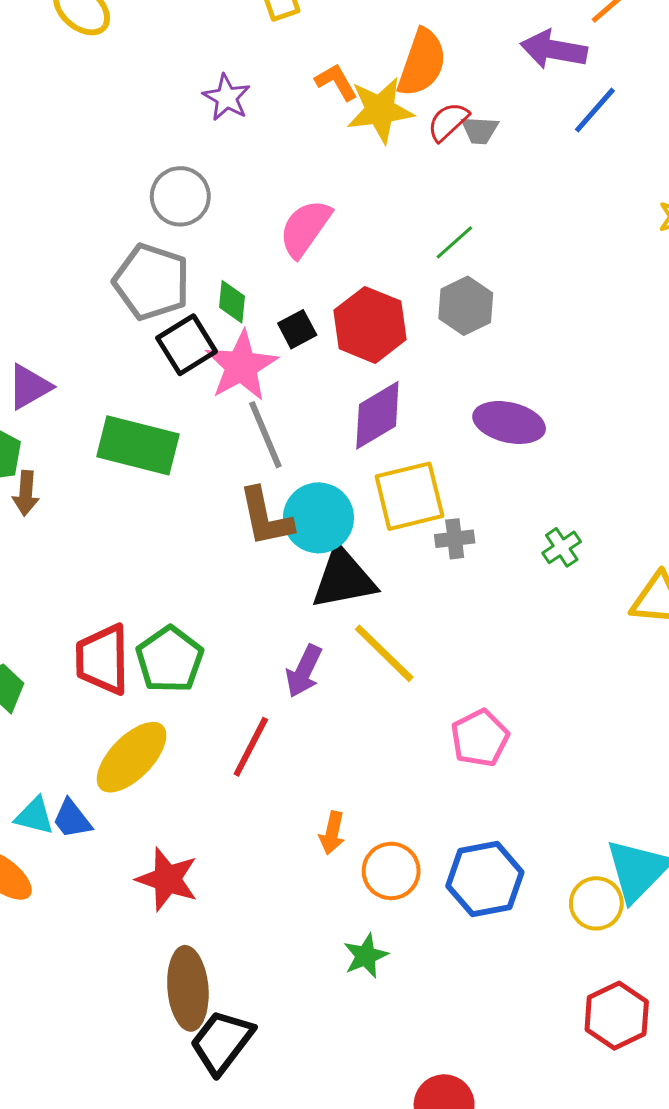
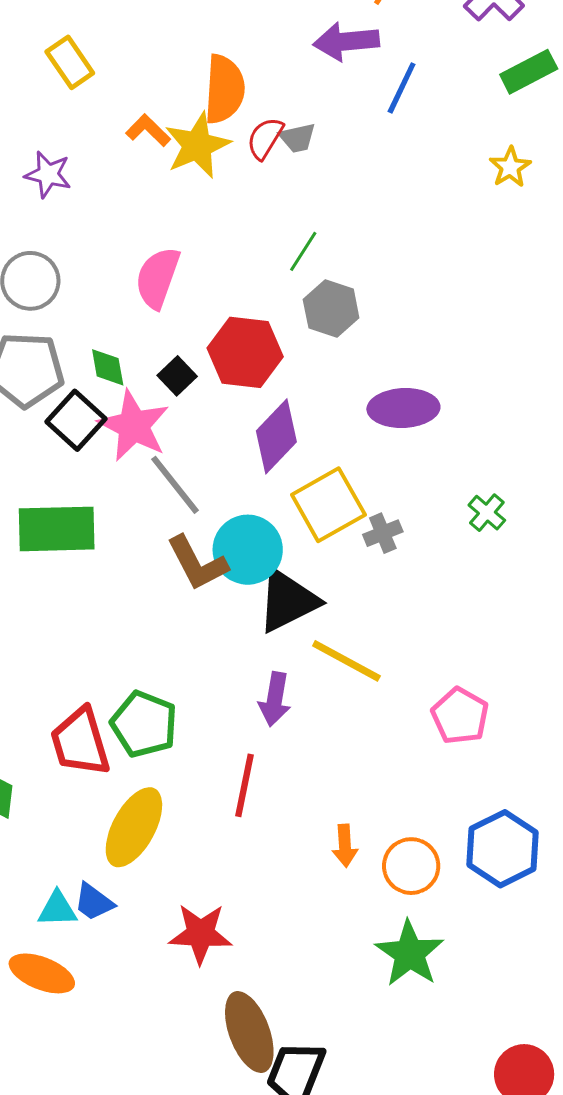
green star: (366, 956) -> (410, 953), size x1.5

